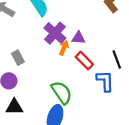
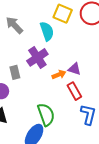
purple cross: (55, 33) -> (37, 57), moved
orange arrow: (64, 48) -> (59, 75), turned 32

